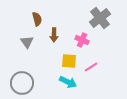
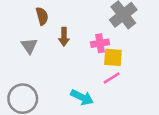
pink cross: (82, 40) -> (100, 43), turned -32
yellow square: (69, 61) -> (113, 57), moved

